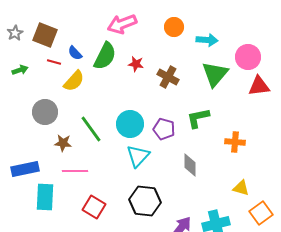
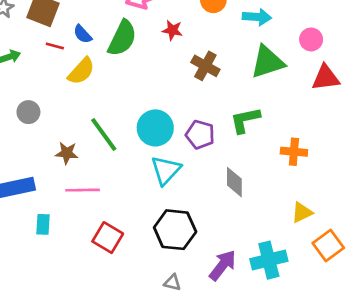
pink circle: (248, 57) -> (311, 39), size x0.7
red star: (136, 64) -> (172, 30), moved
green triangle: (215, 74) -> (268, 62), turned 32
gray circle: (45, 112) -> (28, 112), moved, size x0.7
yellow triangle: (241, 188) -> (302, 212), turned -42
cyan rectangle: (45, 197) -> (43, 224), size x0.6

